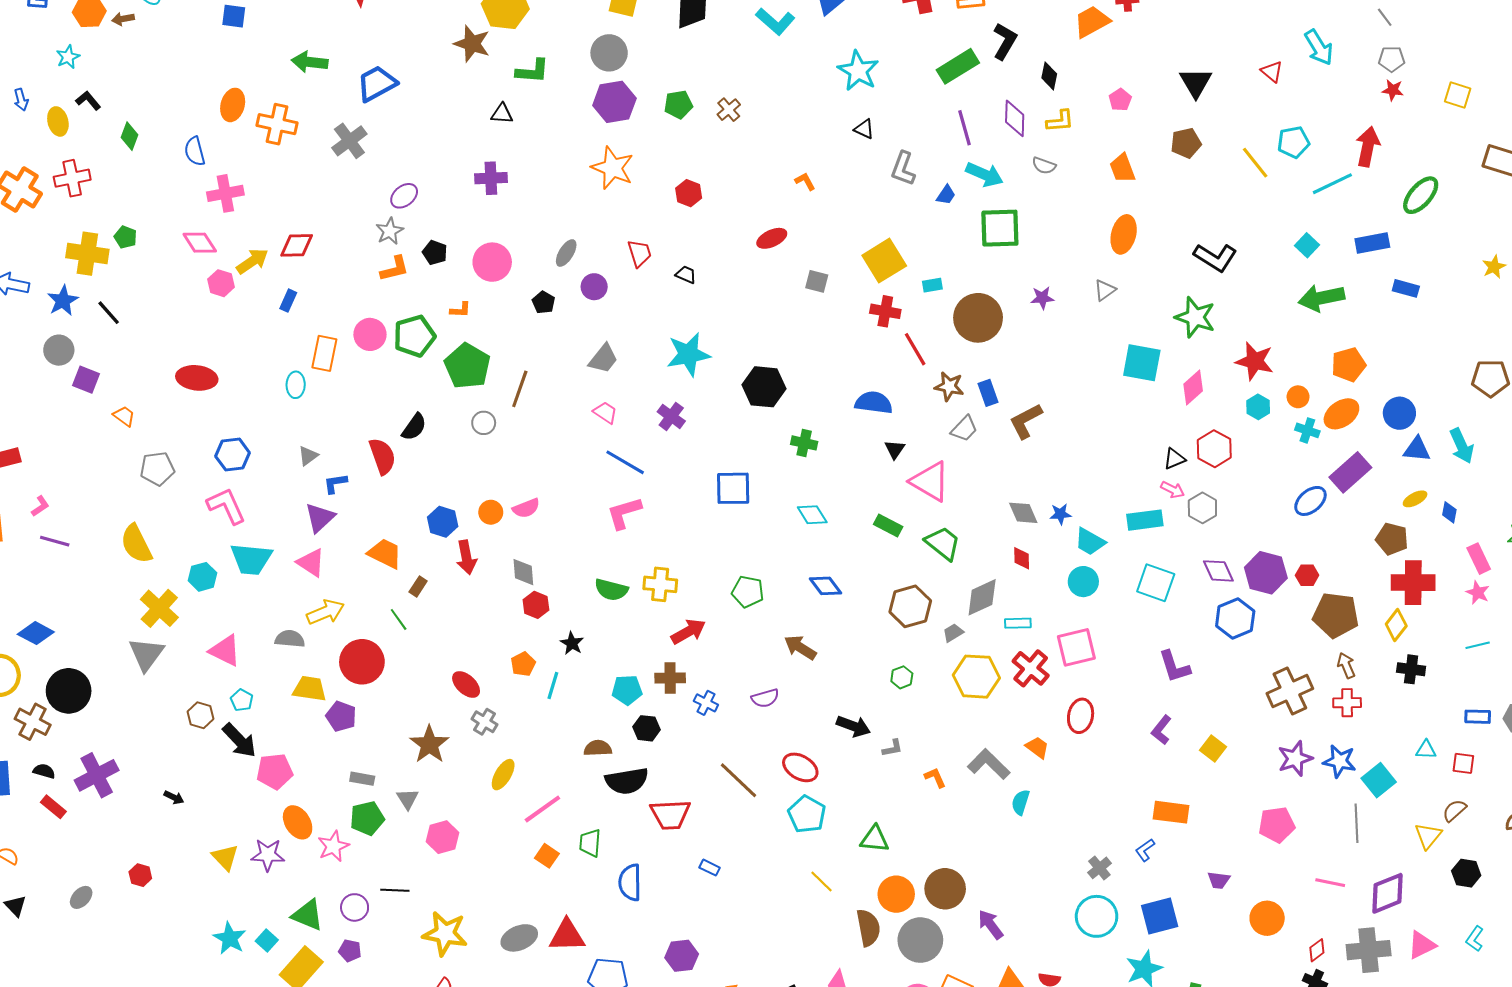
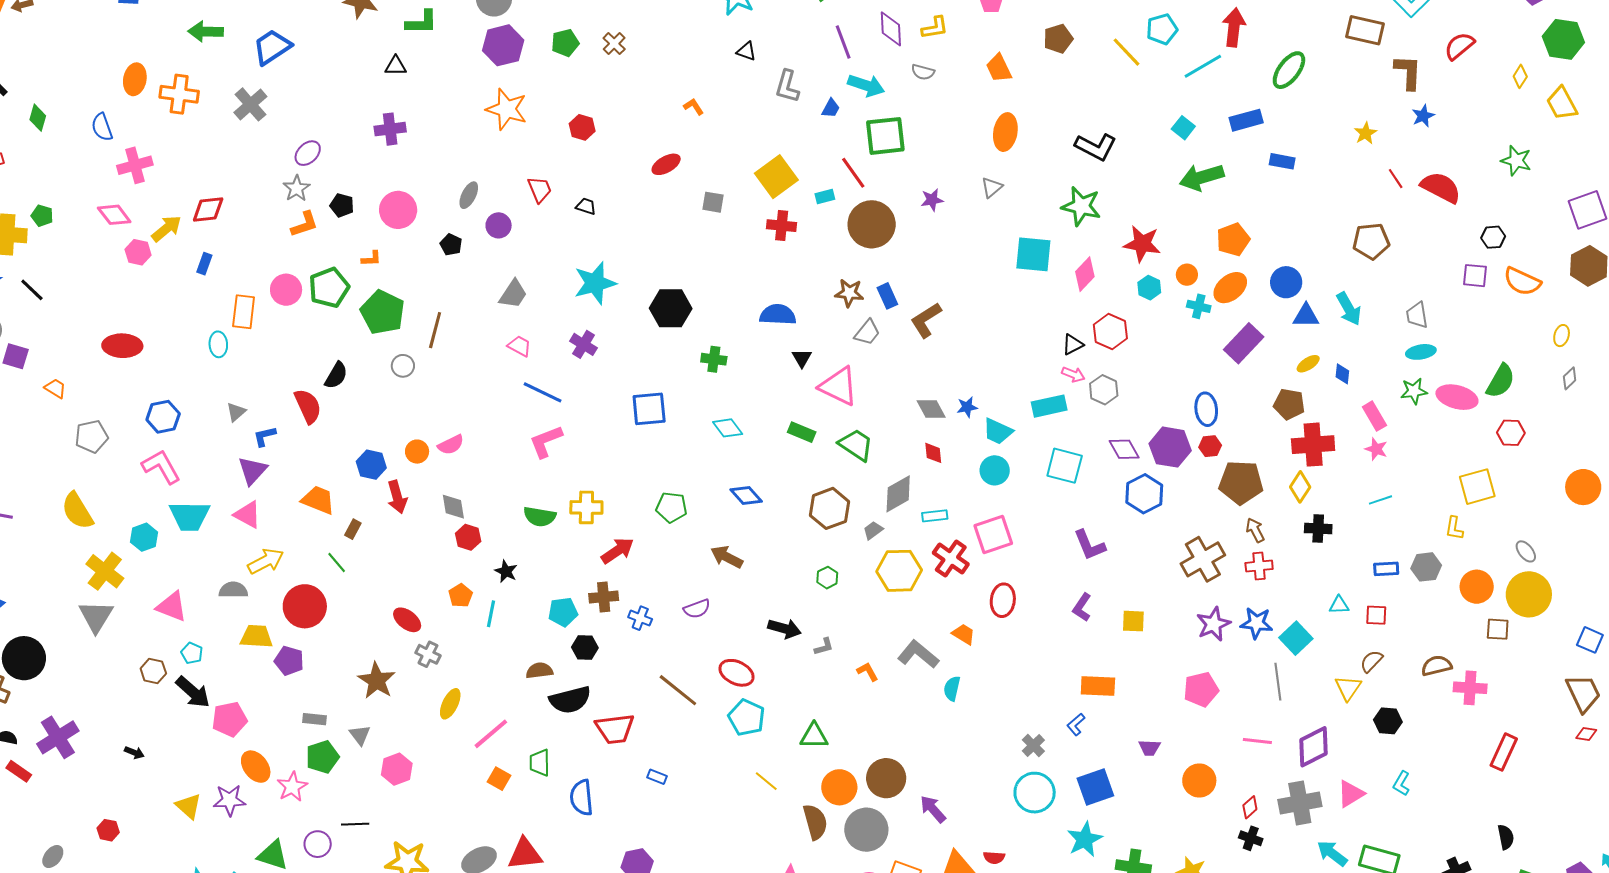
red line: (915, 349) -> (853, 173), moved
blue ellipse: (1310, 501) -> (1206, 409), moved, turned -52
yellow square: (1213, 749) -> (1133, 621), turned -30

